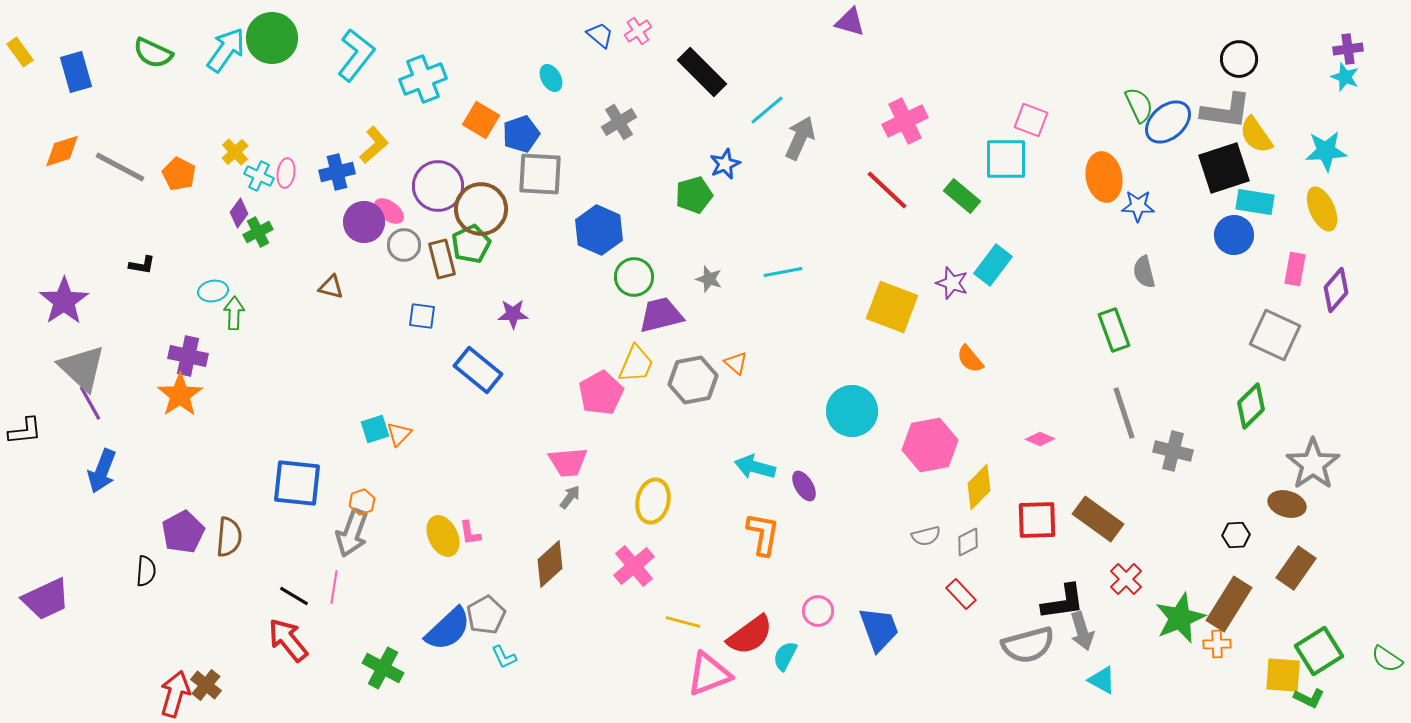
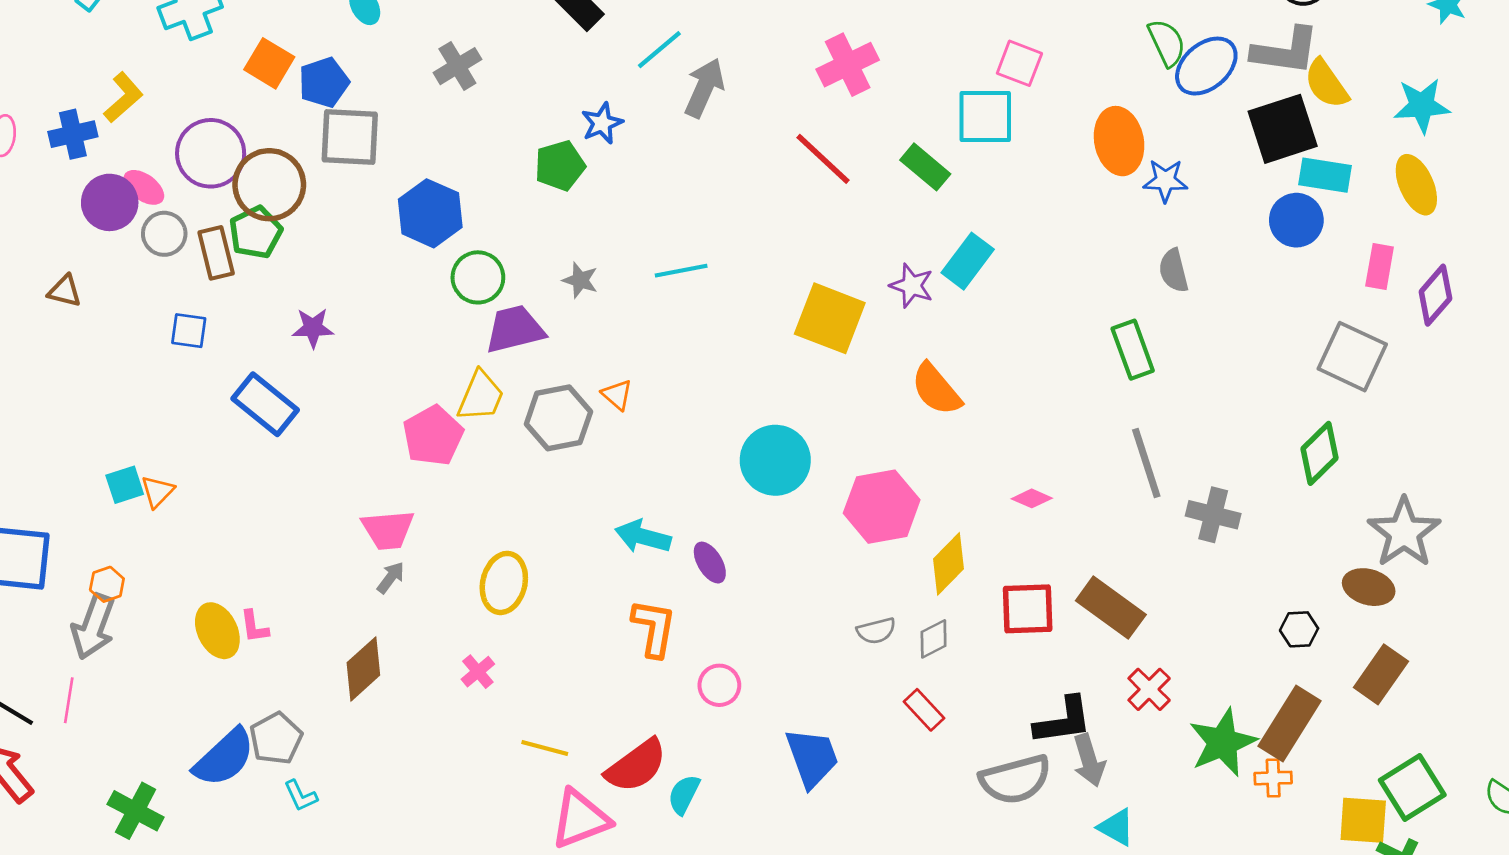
orange semicircle: (970, 359) -> (936, 389), size x1.4
pink cross: (634, 566) -> (478, 672), size x0.6
pink circle: (818, 611) -> (719, 685), moved

